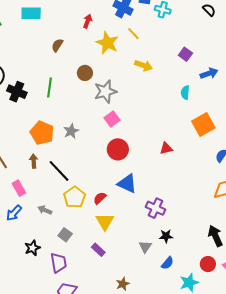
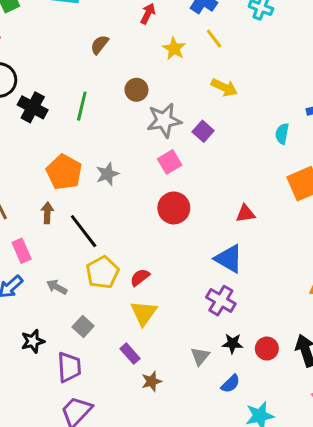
yellow star: (107, 43) -> (174, 49), size x0.7
purple square: (185, 54) -> (203, 131), moved
blue triangle: (127, 184) -> (229, 259), moved
red circle: (208, 264) -> (267, 349), moved
brown star: (123, 284) -> (152, 381), moved

